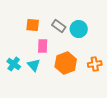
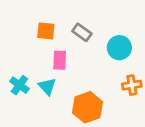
cyan circle: (79, 29) -> (119, 48), moved
orange hexagon: (66, 63) -> (87, 107), moved

